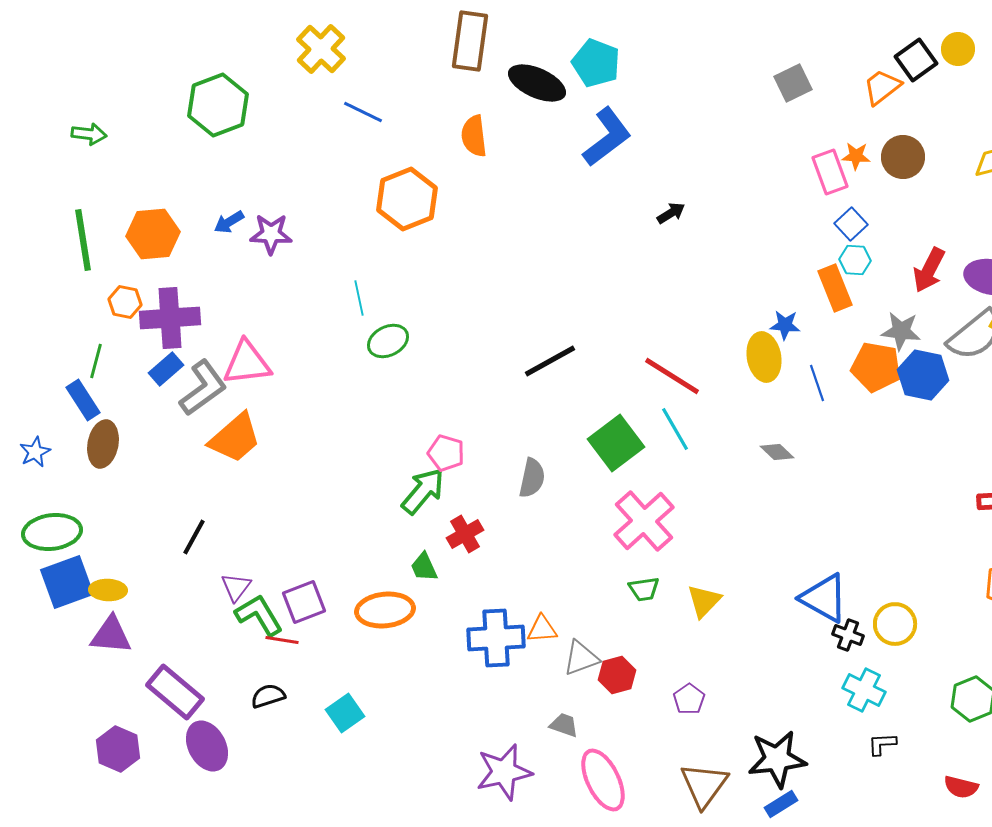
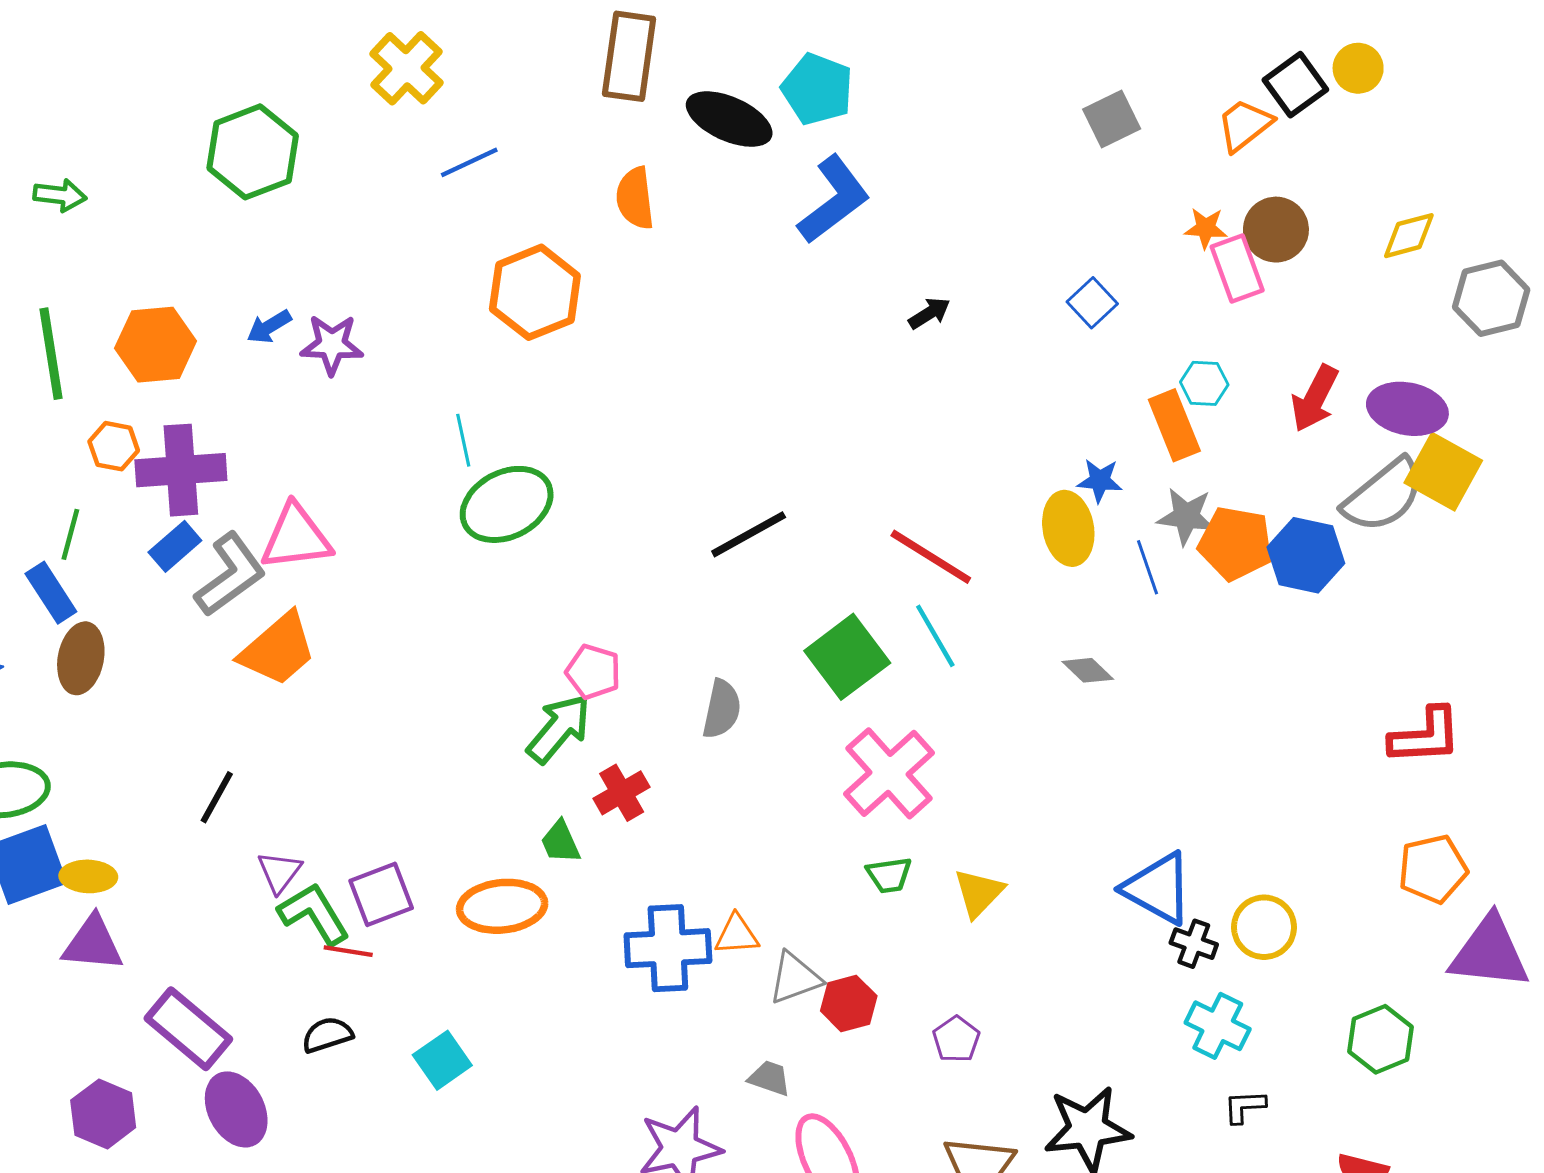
blue line: (363, 112) -> (469, 162), turned -51
pink rectangle: (830, 172) -> (1237, 268), moved
blue square: (851, 224) -> (1092, 303), moved
gray star: (901, 331) -> (1186, 516), moved
green ellipse: (388, 341) -> (507, 504), size x1.5

